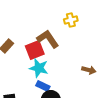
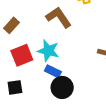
red square: (35, 50) -> (22, 55), moved

